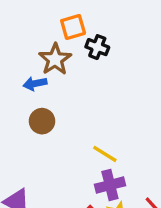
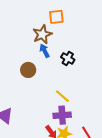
black cross: (97, 47) -> (68, 58), moved
blue arrow: (35, 84) -> (44, 51), moved, turned 64

